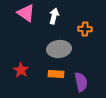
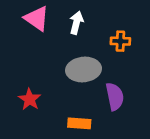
orange rectangle: (56, 74) -> (79, 123), moved
purple semicircle: (81, 82) -> (115, 96), moved

